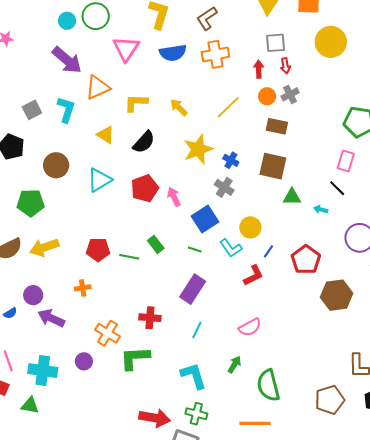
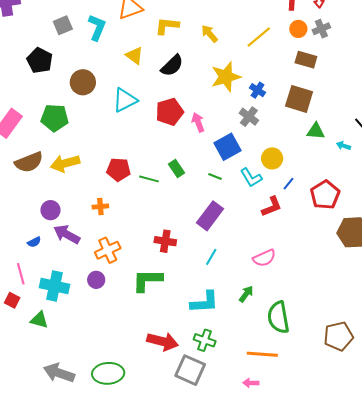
blue semicircle: (10, 313) -> (34, 242), moved
orange cross: (108, 333) -> (108, 250), moved, turned 30
cyan L-shape: (194, 376) -> (205, 302), turned 100

